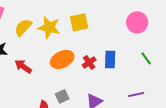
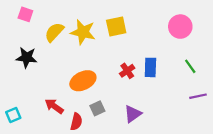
orange ellipse: (62, 59) -> (83, 81), moved
red arrow: (23, 66) -> (54, 106), moved
purple line: (136, 94) -> (198, 96), moved

